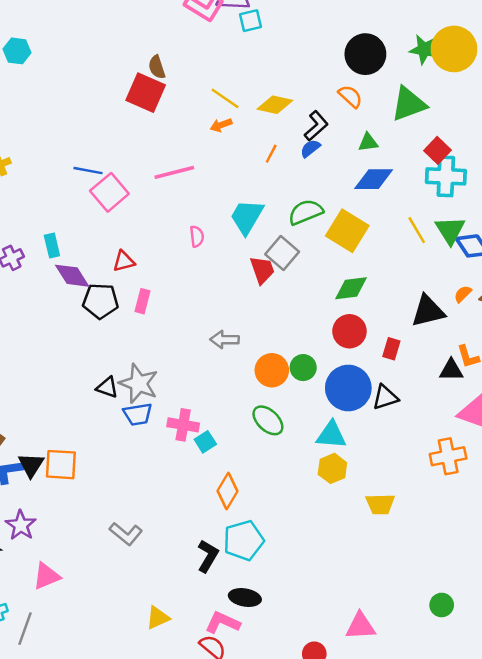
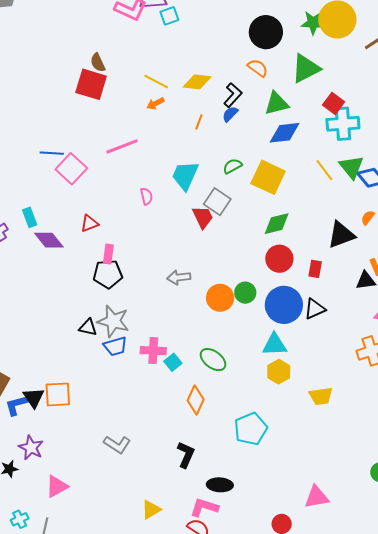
green triangle: (368, 142) -> (277, 104), size x1.5
green semicircle: (306, 212) -> (232, 166), size x0.7
black pentagon: (100, 301) -> (108, 274), moved
green ellipse: (268, 420) -> (213, 360), moved
cyan pentagon: (244, 540) -> (251, 429), moved

